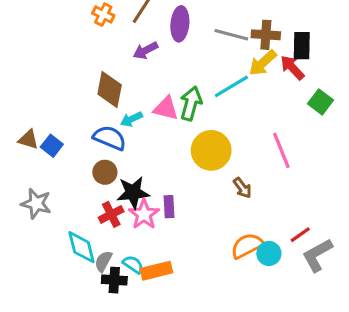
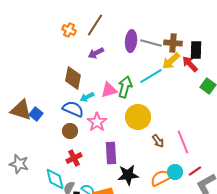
purple ellipse: (180, 24) -> (131, 41), moved
pink triangle: (166, 108) -> (109, 90), turned -30
brown triangle: (28, 139) -> (21, 110), size x1.6
pink line: (281, 150) -> (183, 142), moved
black star: (133, 193) -> (128, 175), moved
gray star: (36, 203) -> (19, 164), moved
purple rectangle: (169, 207) -> (111, 153), size x1.5
pink star: (144, 214) -> (97, 122), moved
cyan circle: (269, 253) -> (175, 172), moved

